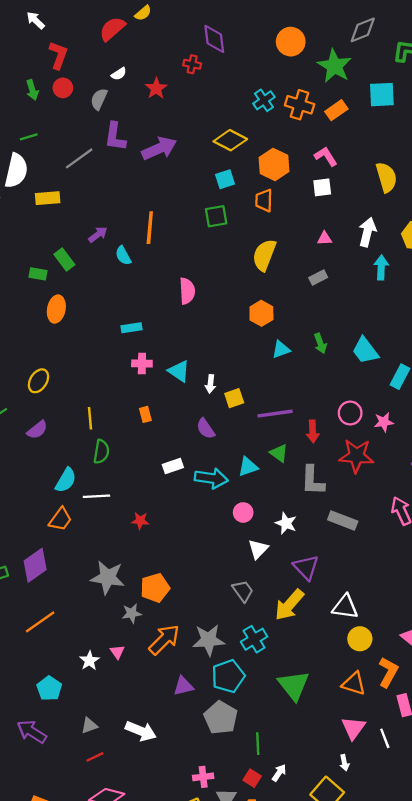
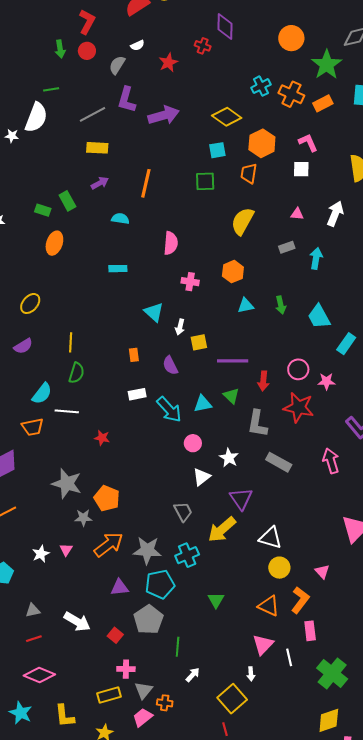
yellow rectangle: (48, 198) -> (97, 148), moved
cyan semicircle: (123, 256) -> (120, 219), moved, turned 120
cyan arrow: (381, 268) -> (316, 258), moved
pink cross: (142, 363) -> (190, 282), moved
orange rectangle: (145, 414) -> (134, 355), moved
cyan arrow: (211, 478) -> (169, 409), turned 32
orange trapezoid: (60, 519) -> (33, 427), turned 35
orange pentagon: (155, 588) -> (107, 498), turned 30
green triangle: (294, 685) -> (216, 600), size x0.6
red square: (252, 778) -> (115, 635), moved

